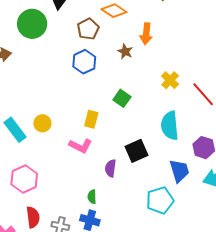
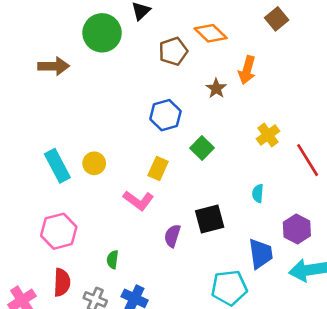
blue hexagon: (84, 62) -> (165, 115), moved
cyan semicircle: (170, 126) -> (258, 193), size x0.5
green semicircle: (92, 197) -> (113, 260), moved

